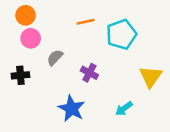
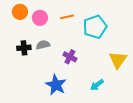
pink circle: (31, 38) -> (40, 18), moved
gray semicircle: (55, 57) -> (43, 45), turned 32
black cross: (20, 75) -> (24, 48), moved

